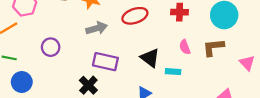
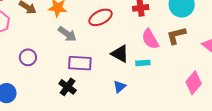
gray arrow: (97, 28) -> (67, 34), turned 60
pink semicircle: (185, 47) -> (150, 39), size x1.5

